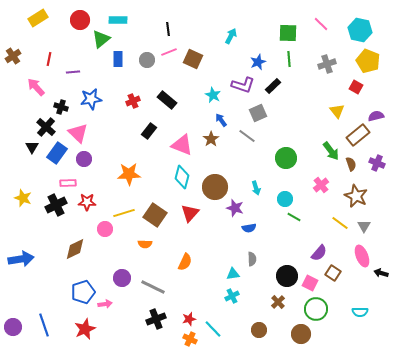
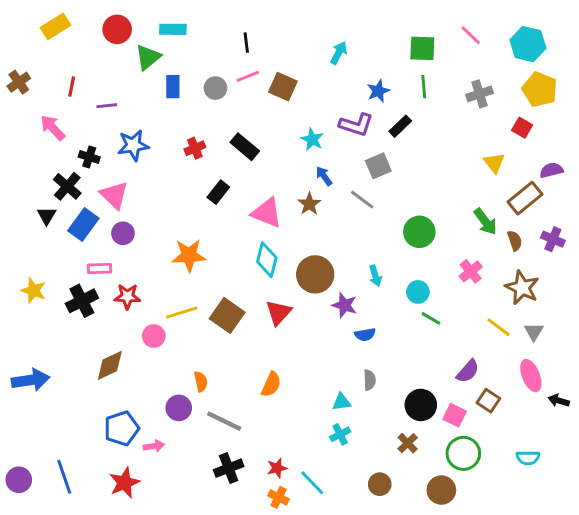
orange semicircle: (145, 244) -> (201, 381), moved, turned -104

